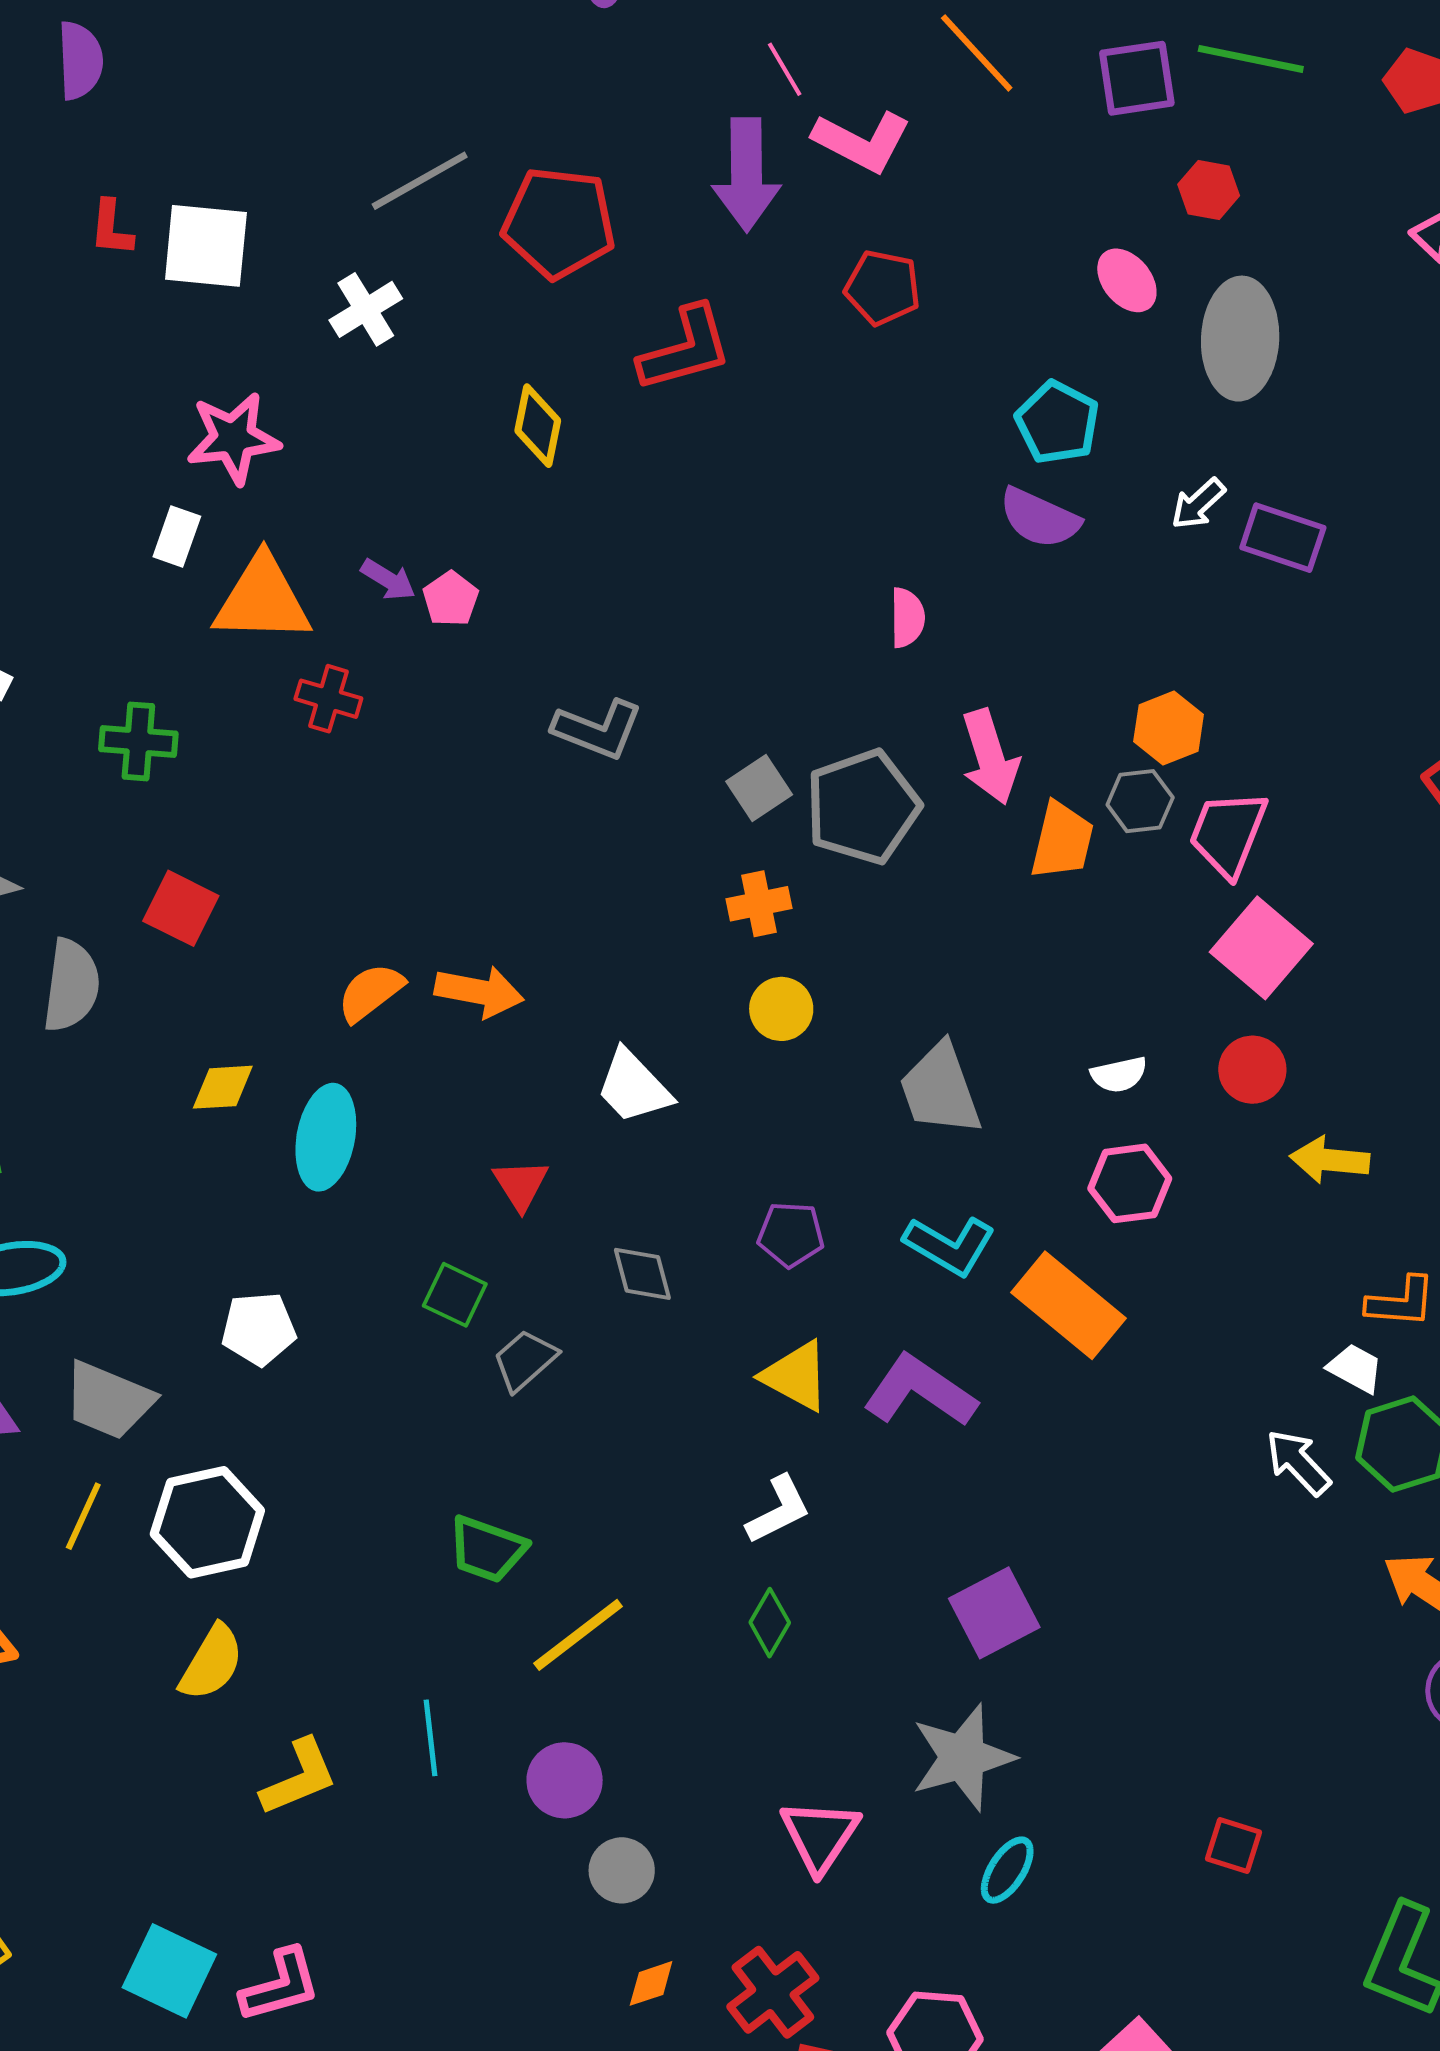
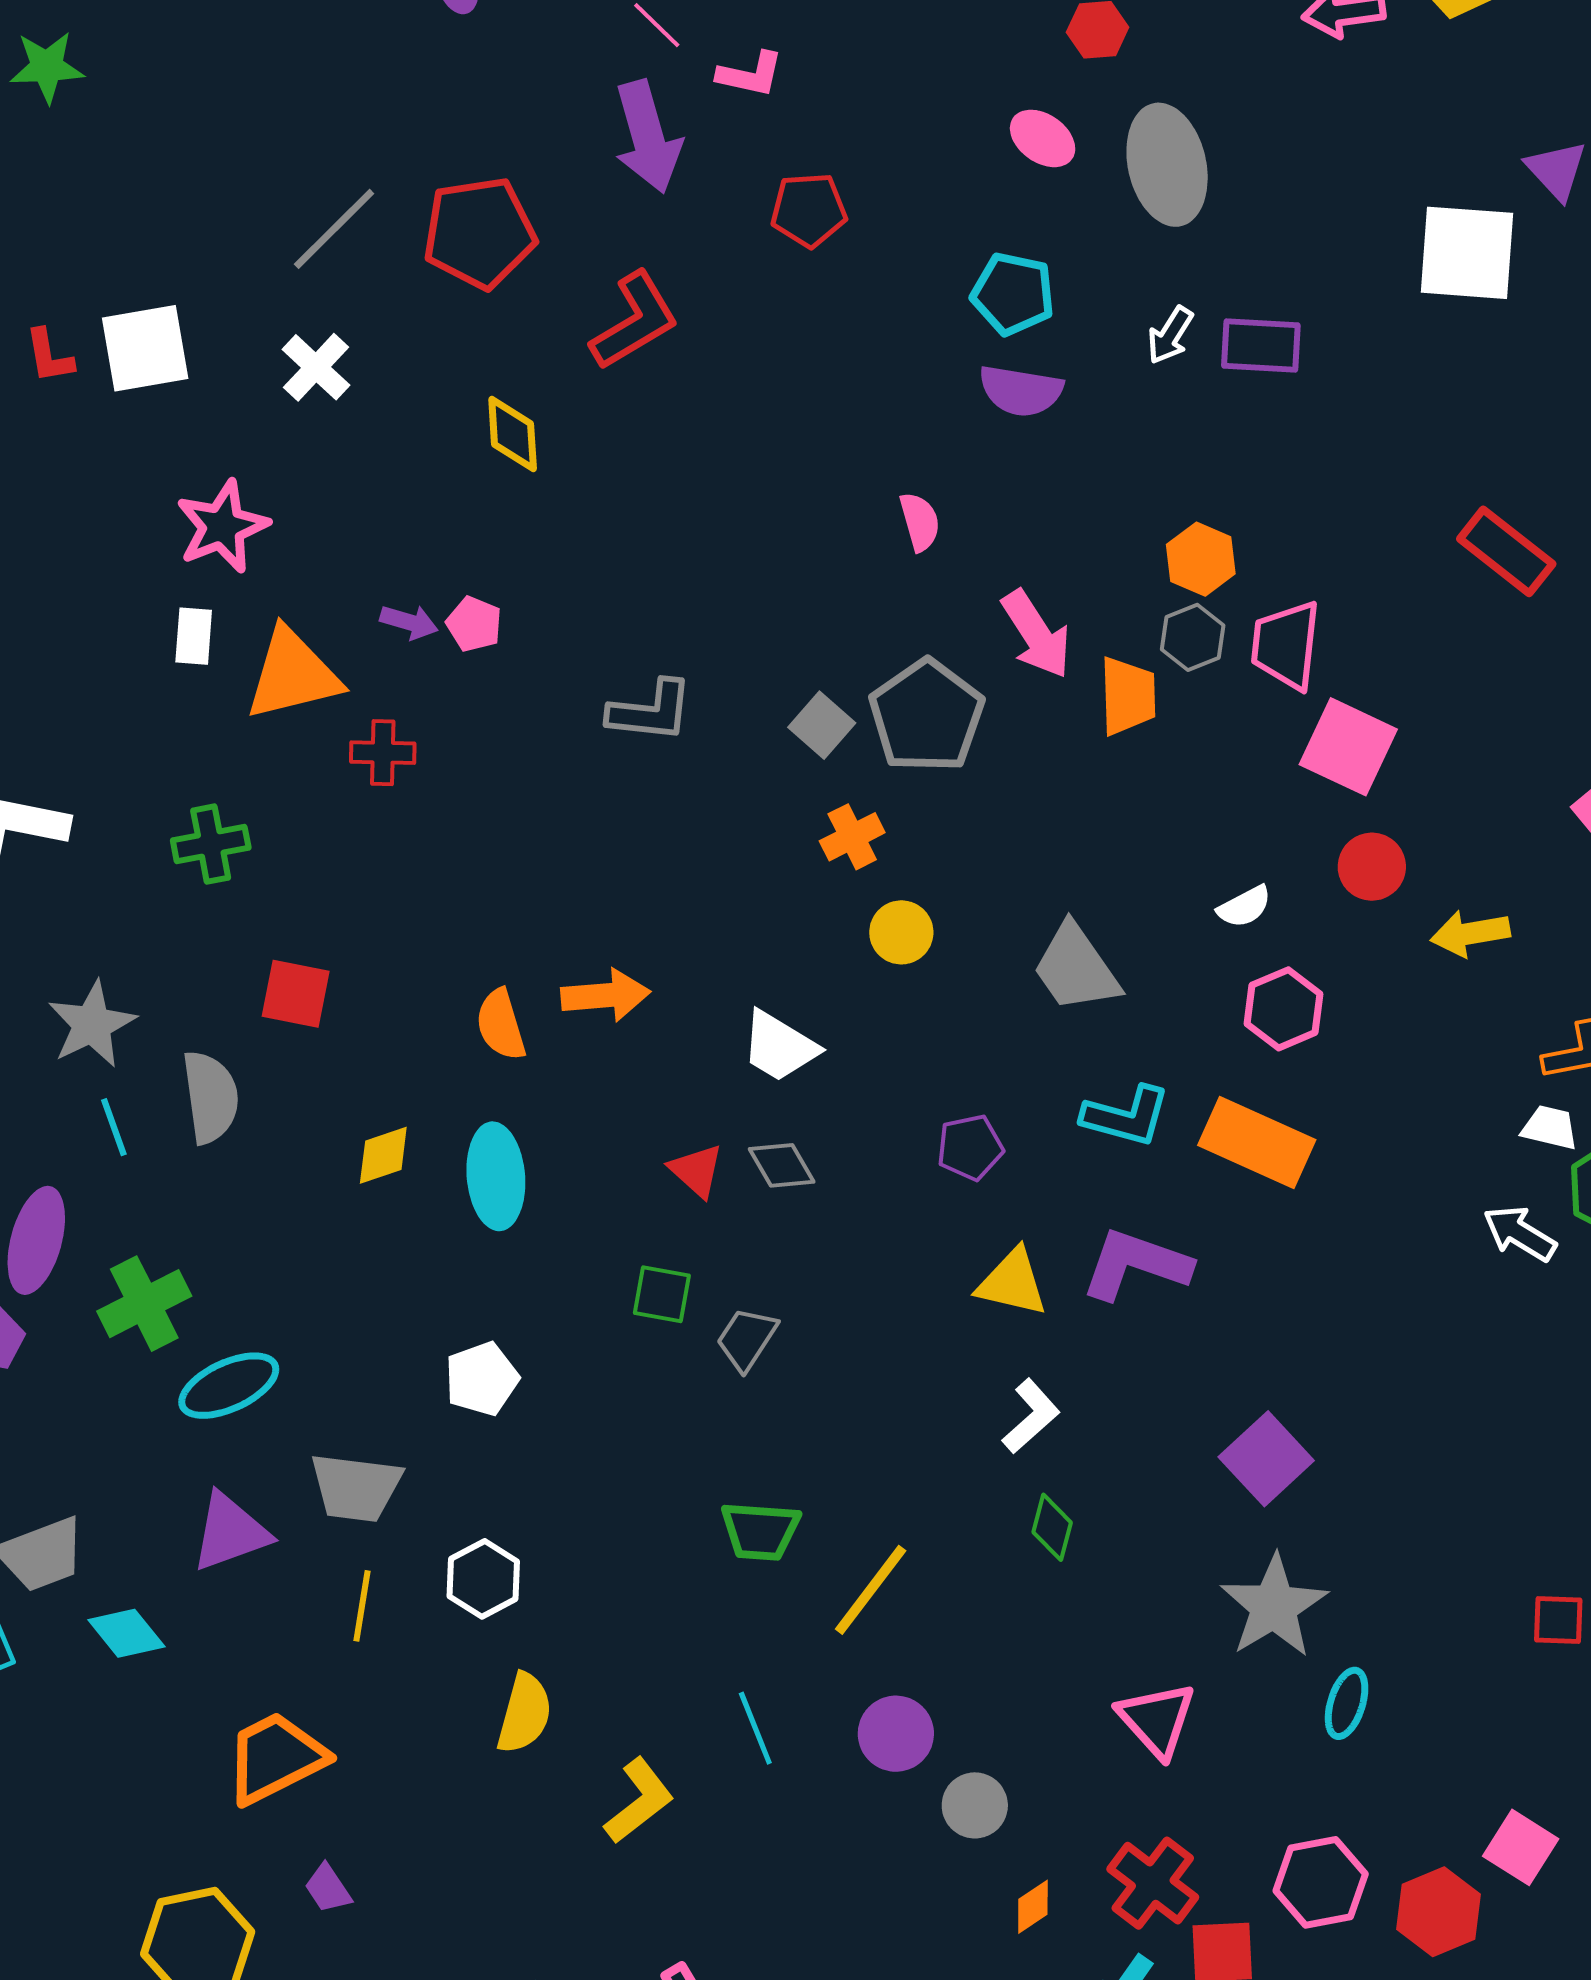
pink L-shape: (862, 141) -> (750, 74), size x0.7
orange semicircle: (370, 992) -> (501, 1025), turned -54
gray diamond: (642, 1274) -> (782, 1165), moved
white hexagon: (207, 1522) -> (483, 1579), size x0.7

